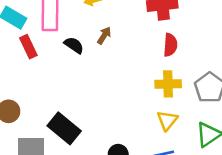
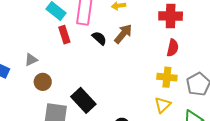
brown arrow: (104, 35) -> (123, 34), size x1.5

